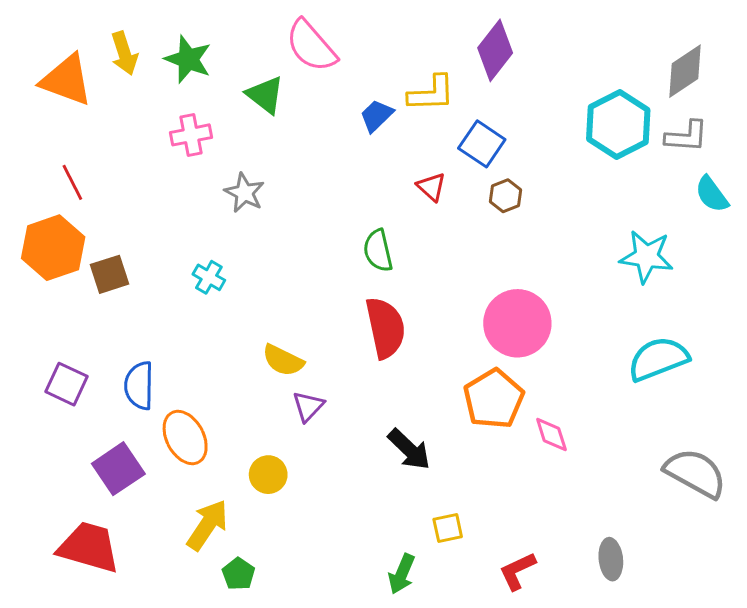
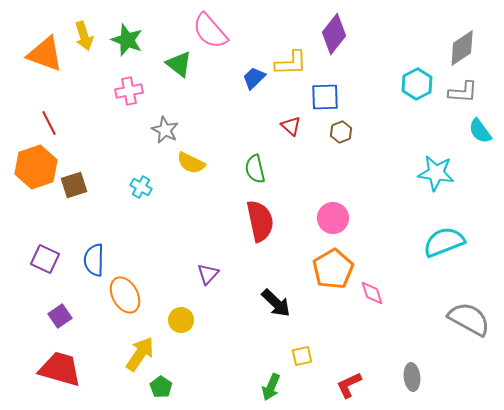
cyan hexagon: (618, 125) -> (417, 84), size x0.7
blue square: (482, 144) -> (325, 97), turned -36
pink circle: (517, 323) -> (333, 218), moved, size x0.7
yellow semicircle: (283, 360) -> (191, 163), moved
purple square: (118, 469) -> (60, 316), moved, size x0.7

